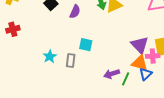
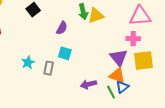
purple semicircle: (75, 12) -> (62, 28), moved
pink cross: (153, 56) -> (133, 39), moved
green line: (126, 79) -> (111, 92), moved, turned -56

